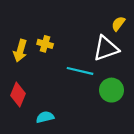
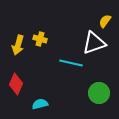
green circle: (112, 90) -> (99, 93), moved

